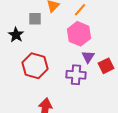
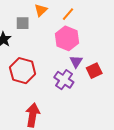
purple cross: (76, 75) -> (64, 80), turned 30

